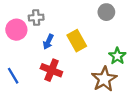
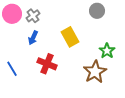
gray cross: (36, 18) -> (33, 16), turned -32
pink circle: (16, 30) -> (12, 14), moved
blue arrow: (48, 42) -> (33, 38), moved

